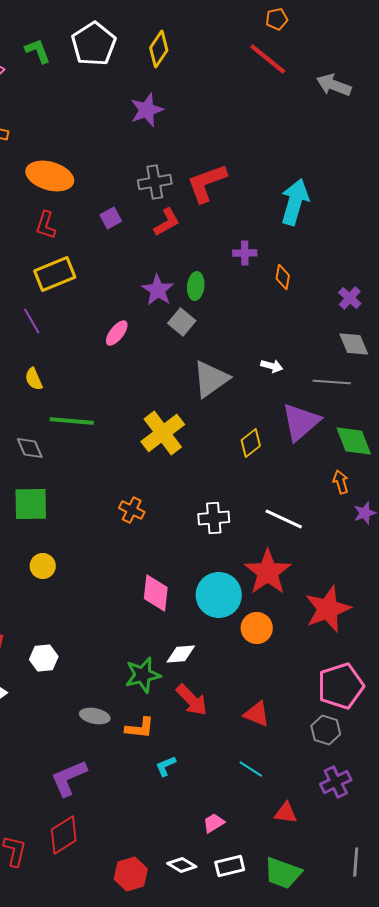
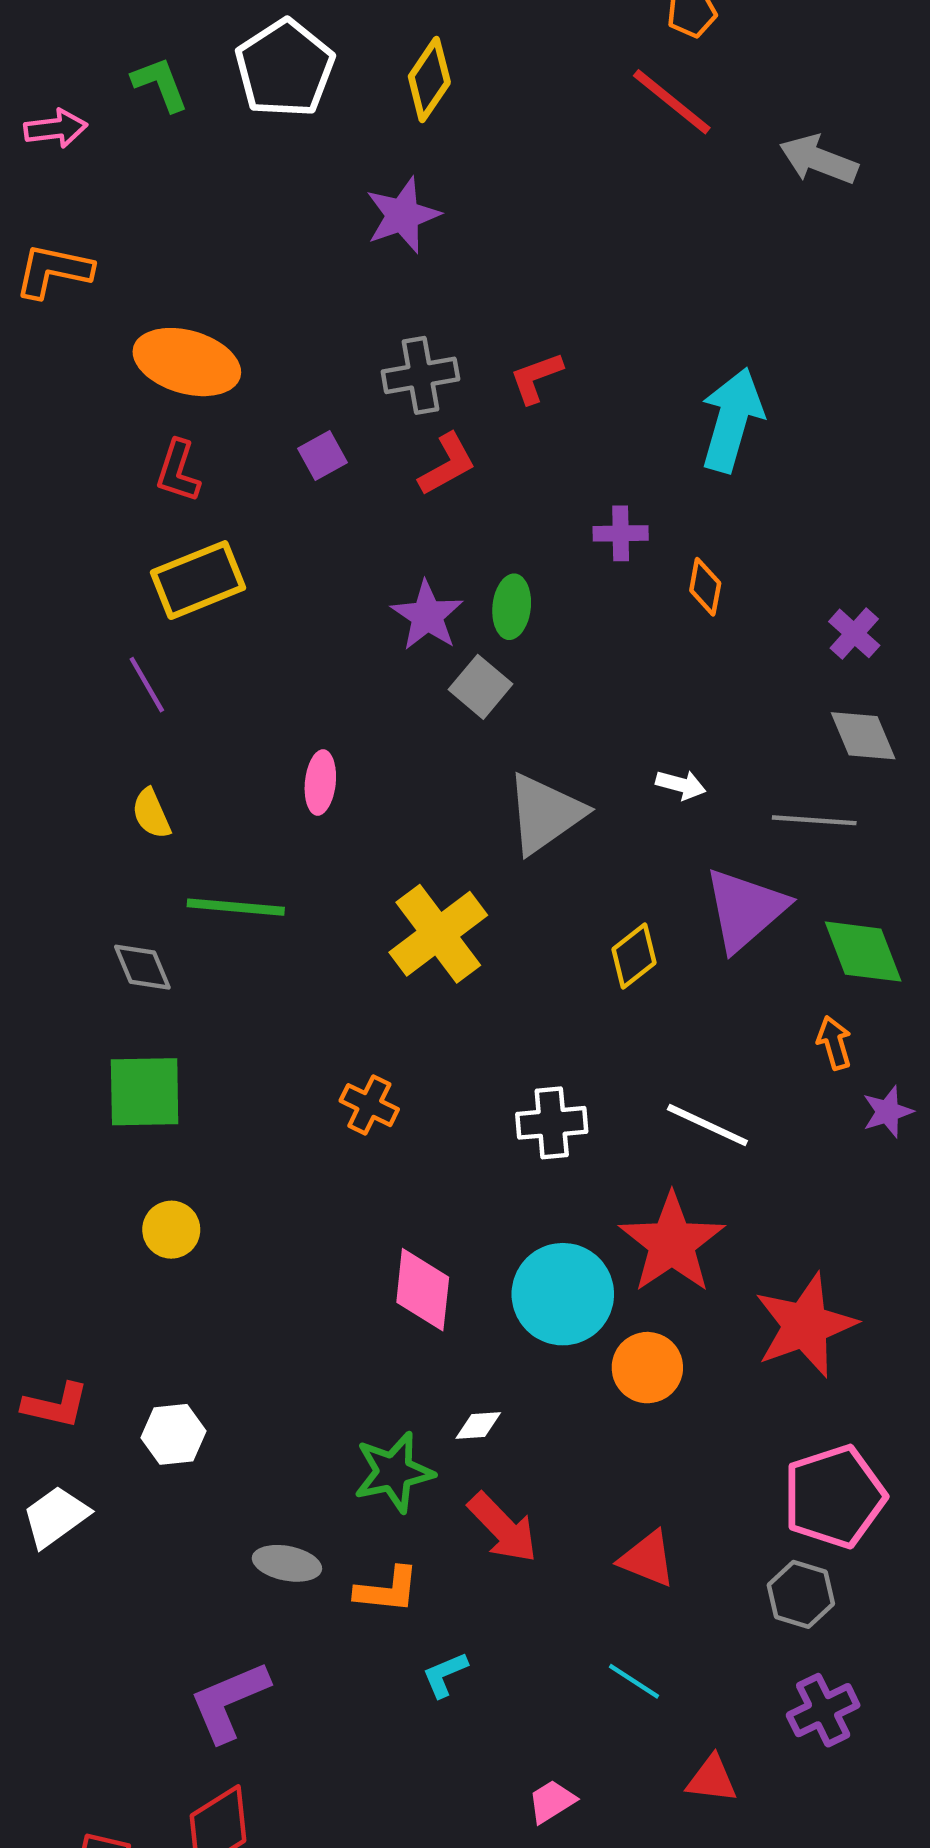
red L-shape: (207, 183) -> (536, 378), size x0.6
pink ellipse: (117, 333) -> (320, 782), moved, turned -32
white diamond: (181, 654) -> (478, 1425), size x0.7

